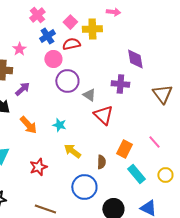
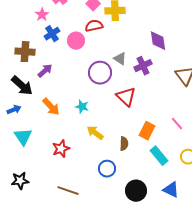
blue cross: (47, 36) -> (52, 34), moved
pink star: (19, 49) -> (42, 15), moved
purple circle: (67, 81) -> (100, 73), moved
purple cross: (120, 84) -> (143, 66), turned -30
gray triangle: (89, 95) -> (120, 59), moved
blue circle: (84, 187) -> (107, 169), size x0.7

